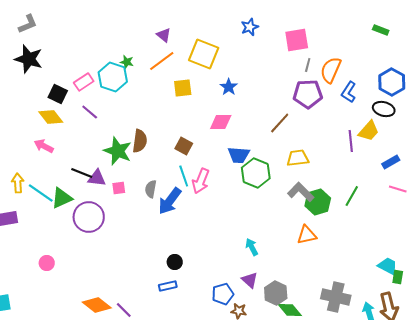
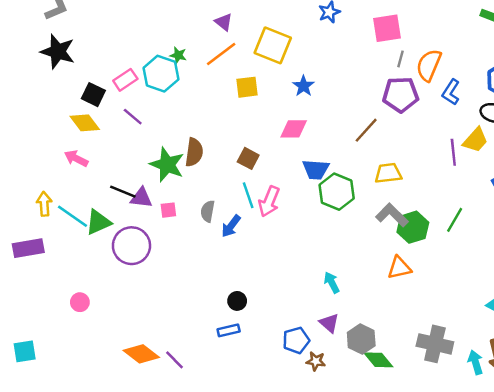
blue arrow: (170, 201) -> (231, 226), size x0.7

